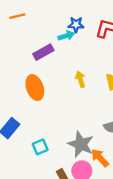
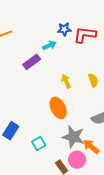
blue star: (76, 25) -> (64, 29), moved
orange ellipse: (35, 88) -> (58, 108), moved

